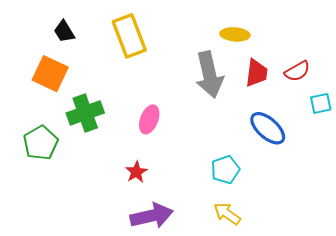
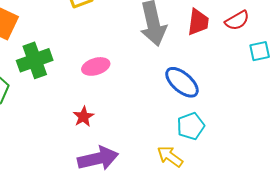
pink ellipse: (149, 119) -> (96, 66), turned 52
blue ellipse: (268, 128) -> (182, 82), moved
cyan pentagon: (225, 170) -> (191, 126), moved

